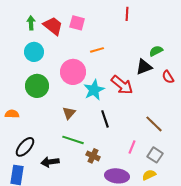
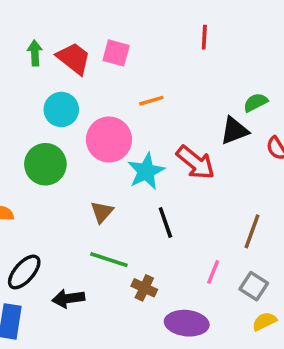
cyan circle: (34, 52) -> (61, 109), moved
brown line: (154, 124) -> (252, 231), turned 66
yellow semicircle: (149, 175) -> (264, 321), moved

